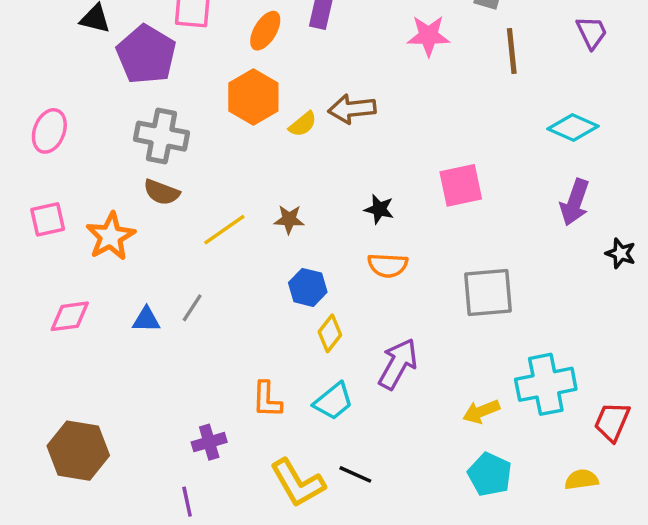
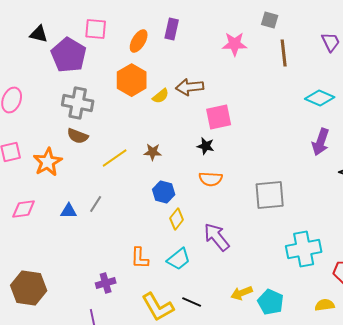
pink square: (461, 185) -> (219, 117), moved
purple arrow: (398, 364) -> (217, 237), turned -68
yellow arrow: (481, 412) -> (242, 293), moved

